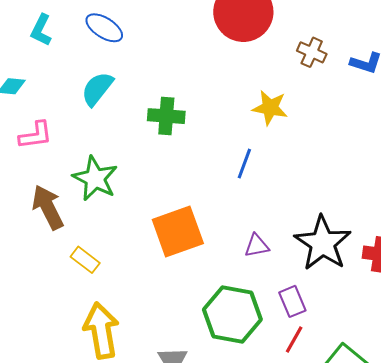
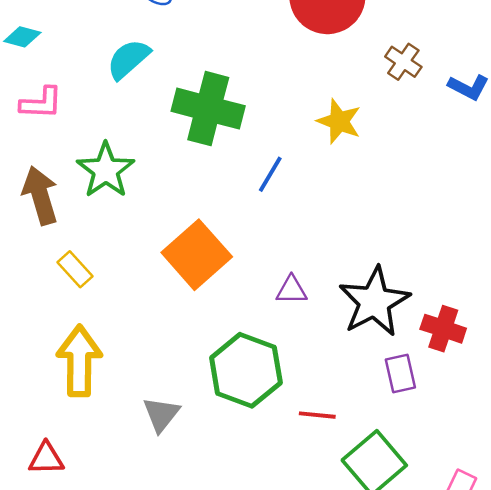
green cross: (166, 116) -> (208, 109), size x1.5
blue line: (244, 164) -> (270, 174), moved
orange square: (178, 231) -> (197, 255), turned -32
purple rectangle: (292, 301) -> (400, 373), moved
red line: (294, 339) -> (317, 415), turned 56

